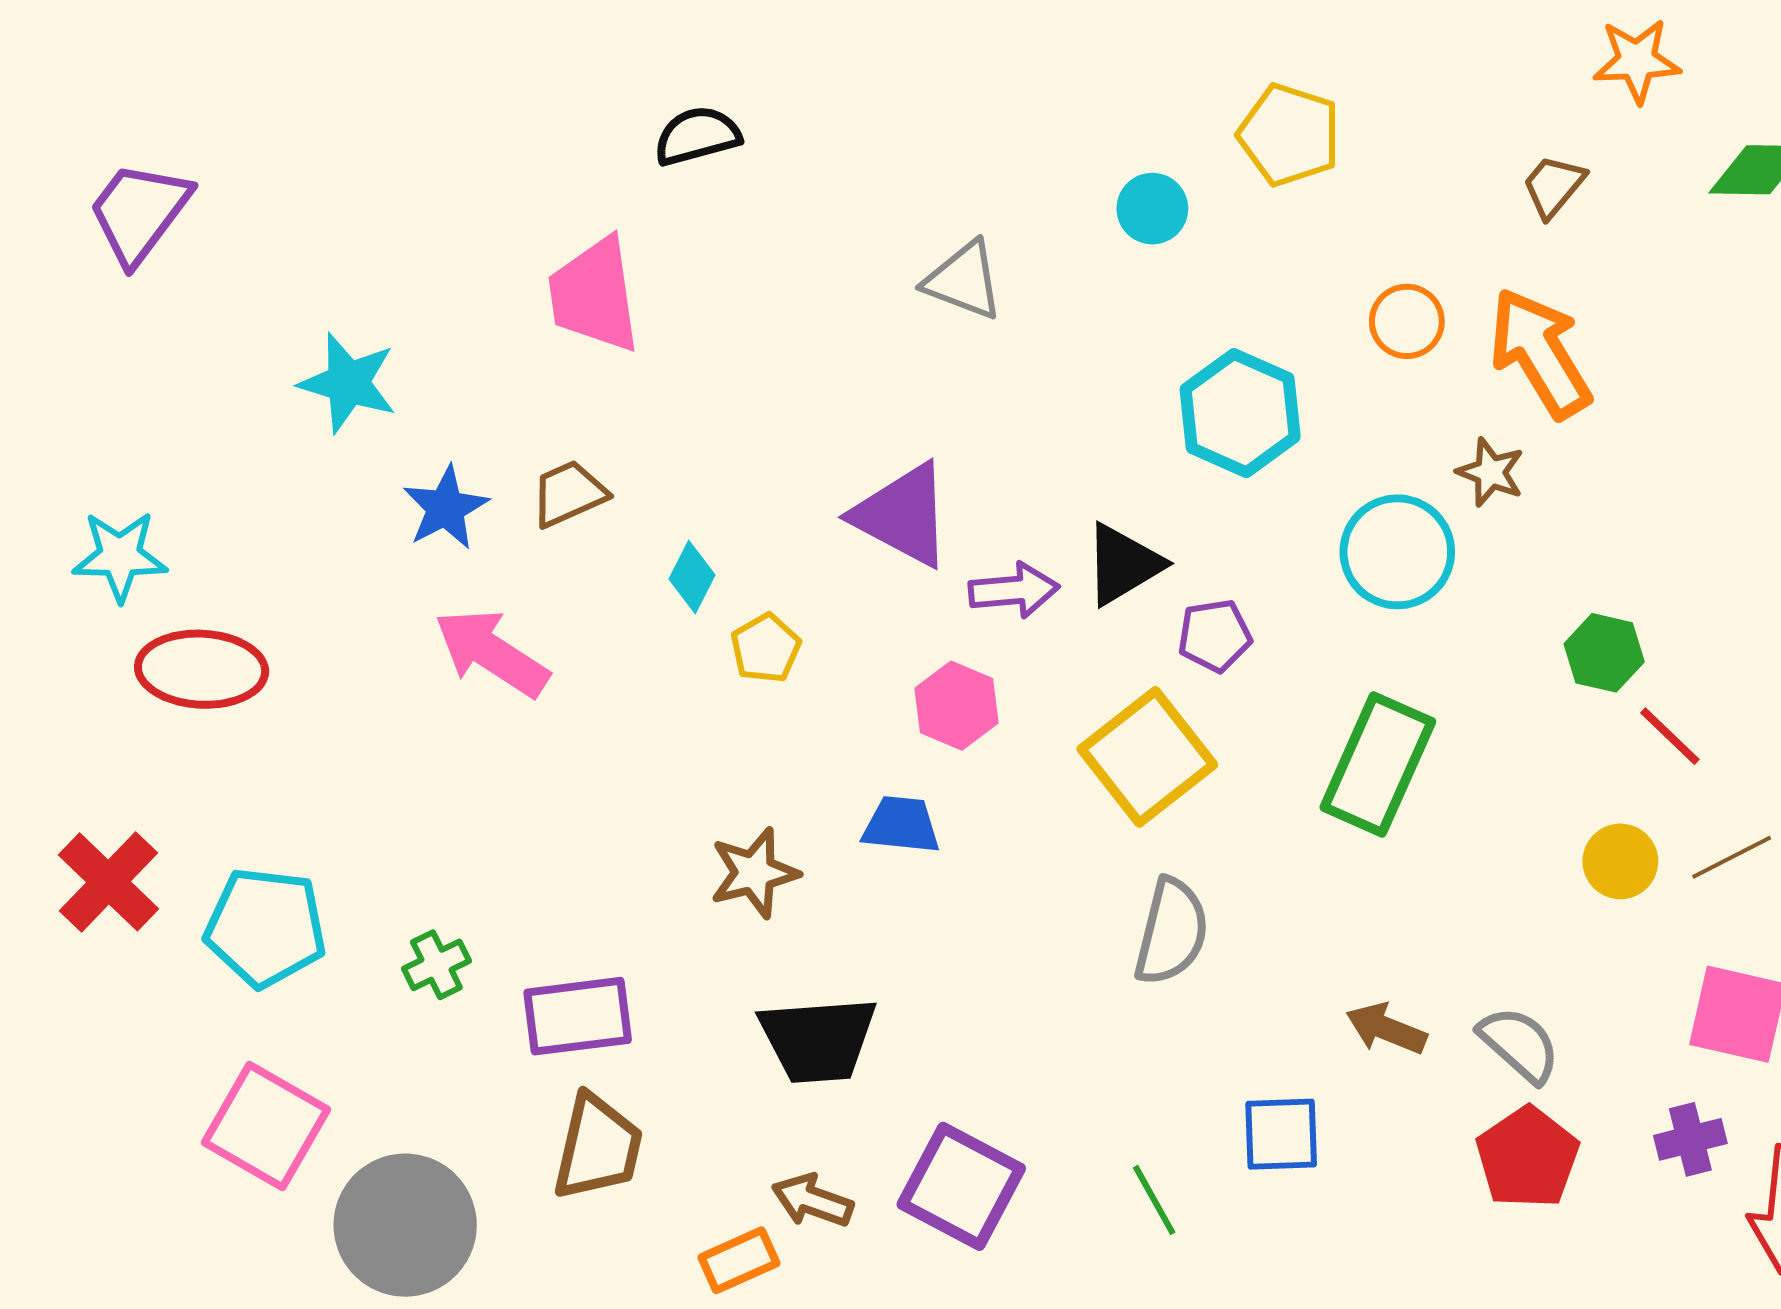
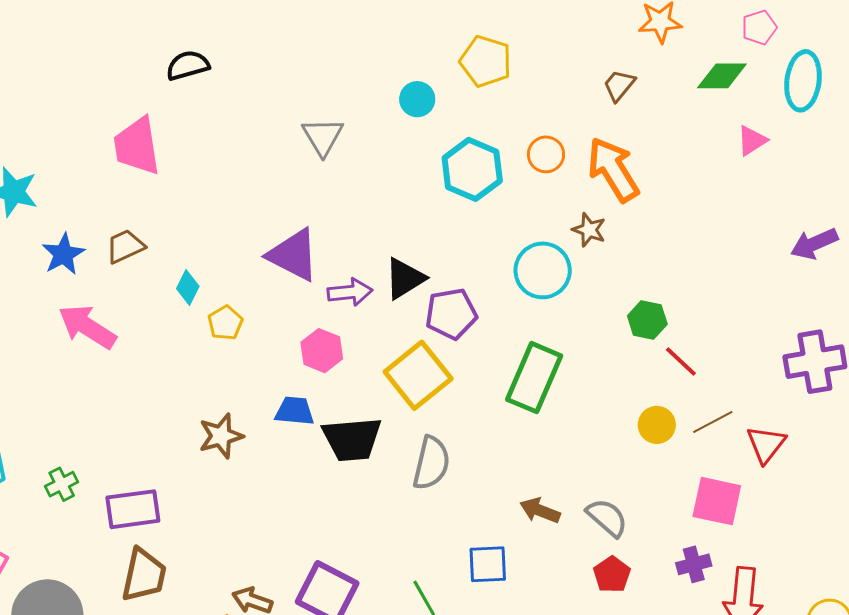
gray triangle: (964, 280) -> (323, 137), turned 39
cyan hexagon: (1240, 413) -> (472, 169), moved
purple pentagon: (1215, 636) -> (451, 314), size x1.4
black trapezoid: (818, 1040) -> (352, 439), moved
red pentagon: (1528, 1158) -> (612, 575), size x0.7

